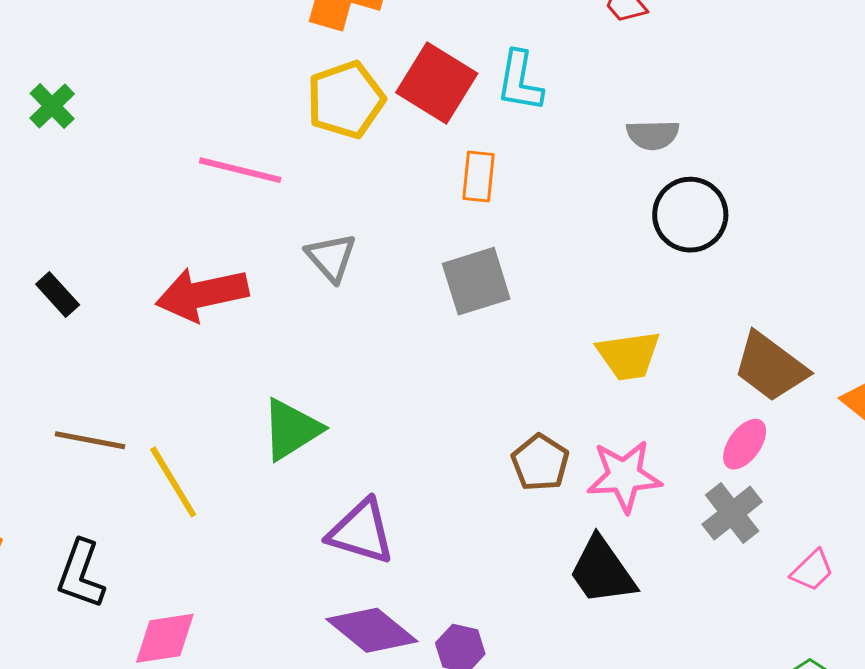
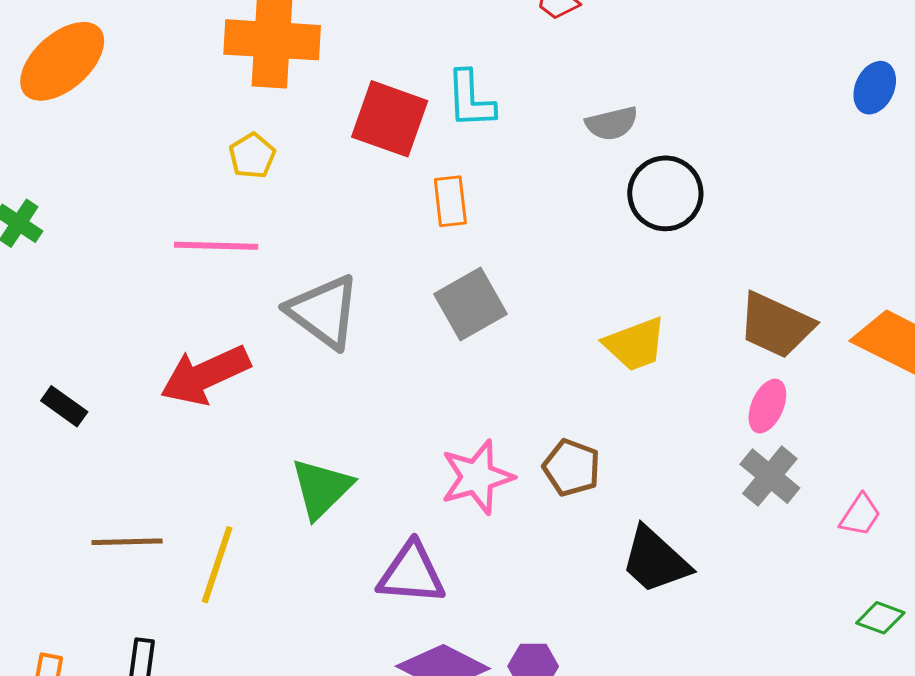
yellow pentagon: (346, 100) -> (252, 156), moved, size x0.6
gray triangle: (331, 257) -> (324, 312), size x1.5
pink star: (624, 476) -> (477, 477), moved
yellow line: (173, 482) -> (217, 565), turned 62

